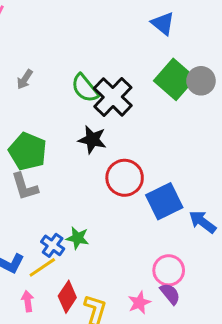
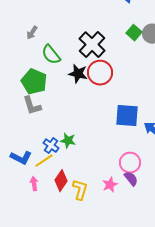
green square: (175, 79) -> (134, 33), size x0.6
green semicircle: (85, 88) -> (51, 55), moved
red circle: (125, 178) -> (100, 73), moved
blue square: (164, 201) -> (127, 116), turned 30

